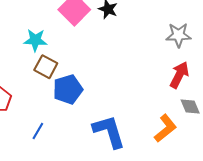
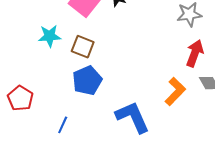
brown square: (46, 67) -> (83, 47), moved
orange L-shape: (165, 128) -> (175, 91), moved

